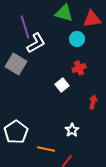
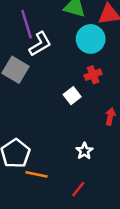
cyan circle: (77, 39) -> (91, 39), size x1.5
orange line: (46, 149) -> (36, 174), moved

